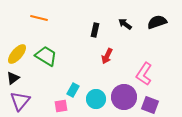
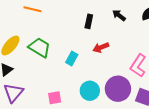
red arrow: (107, 56) -> (101, 47), turned 42
cyan rectangle: (73, 90) -> (72, 59), moved

